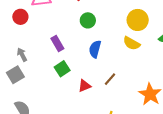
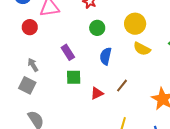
yellow circle: (138, 20) -> (135, 24), moved
green square: (62, 69) -> (74, 77), turned 35
gray square: (15, 75) -> (27, 85), turned -30

